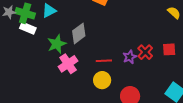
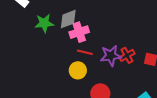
purple star: (130, 57) -> (111, 56), size x1.5
pink cross: (68, 64) -> (79, 32), moved

